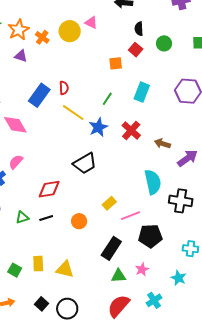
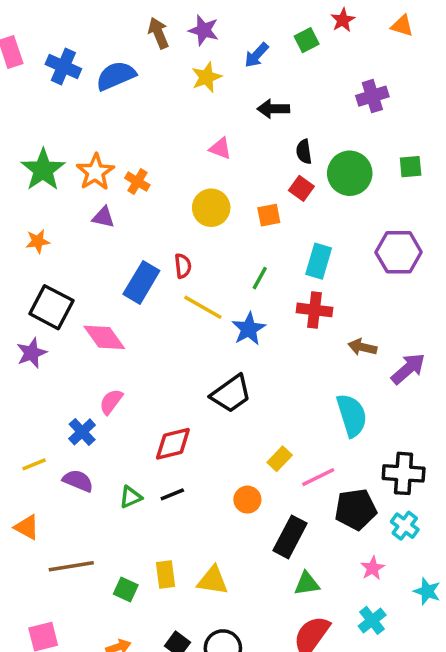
yellow circle: (70, 31) -> (211, 208), moved
green circle: (164, 43) -> (350, 173), size x1.6
red cross: (131, 130) -> (315, 310), moved, turned -30
black cross: (181, 201) -> (404, 473), moved
orange circle: (79, 221) -> (247, 500), moved
cyan cross: (190, 249) -> (405, 526), moved, turned 35
pink star: (142, 269) -> (373, 568), moved
cyan star: (179, 278) -> (427, 591), moved

